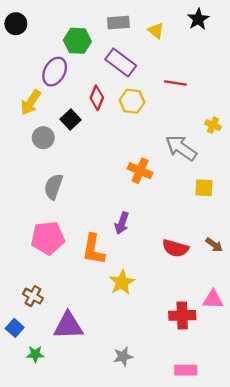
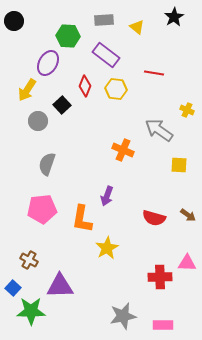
green star: (35, 354) -> (31, 311), size x1.8
gray star: (123, 356) -> (123, 316), moved, size x1.5

